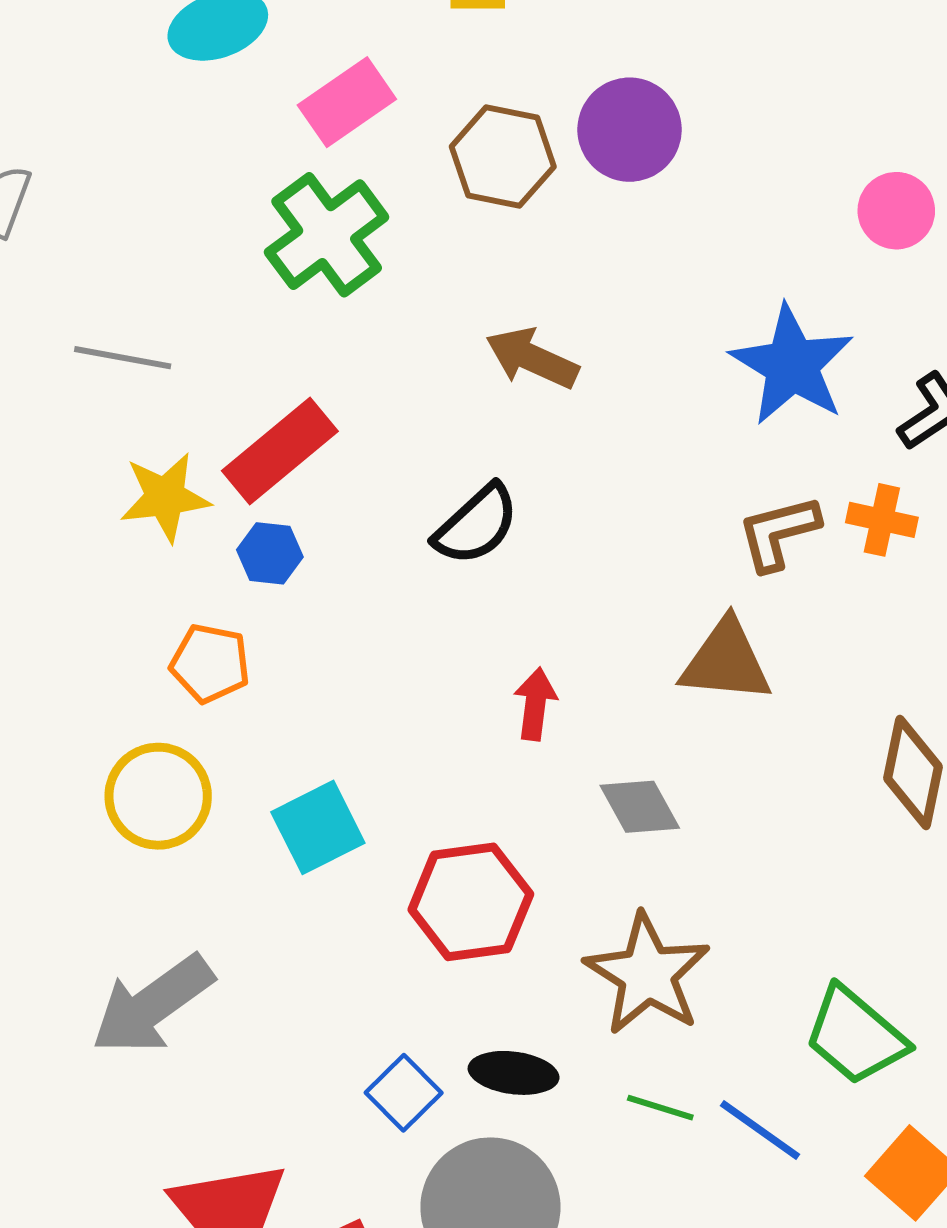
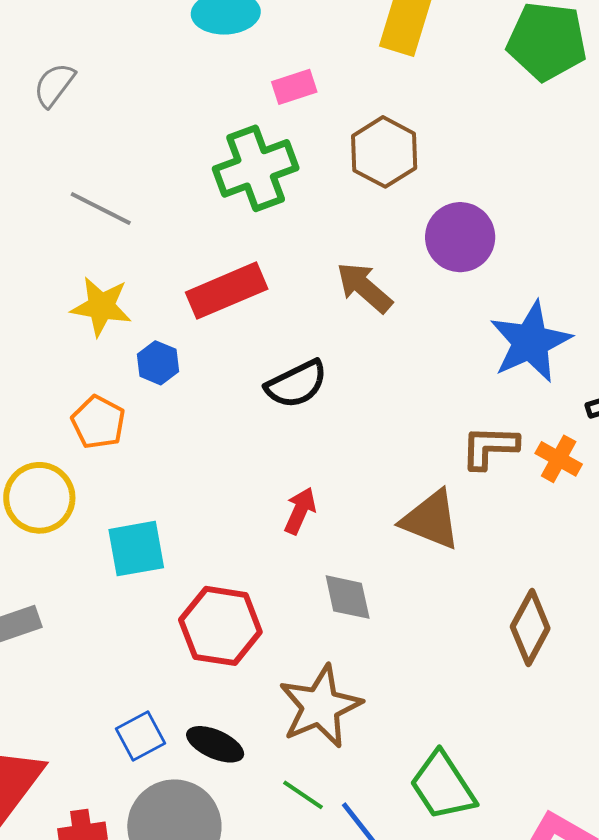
pink rectangle: (347, 102) -> (294, 87), size x0.7
purple circle: (630, 130) -> (460, 237), moved
red rectangle: (280, 451) -> (227, 291), moved

